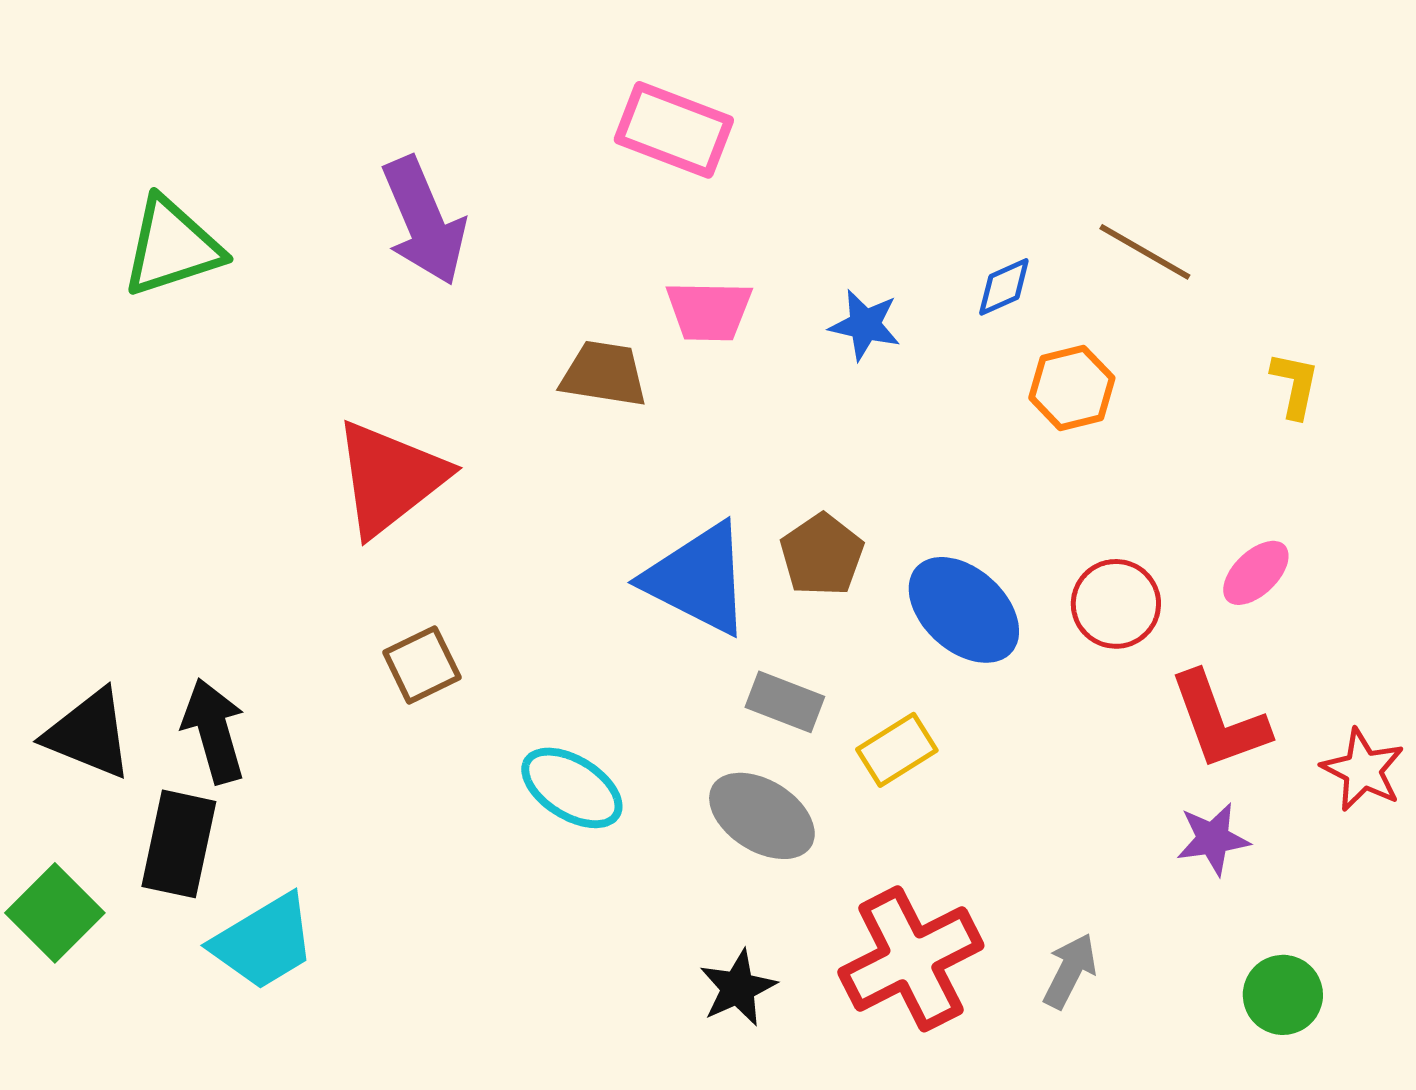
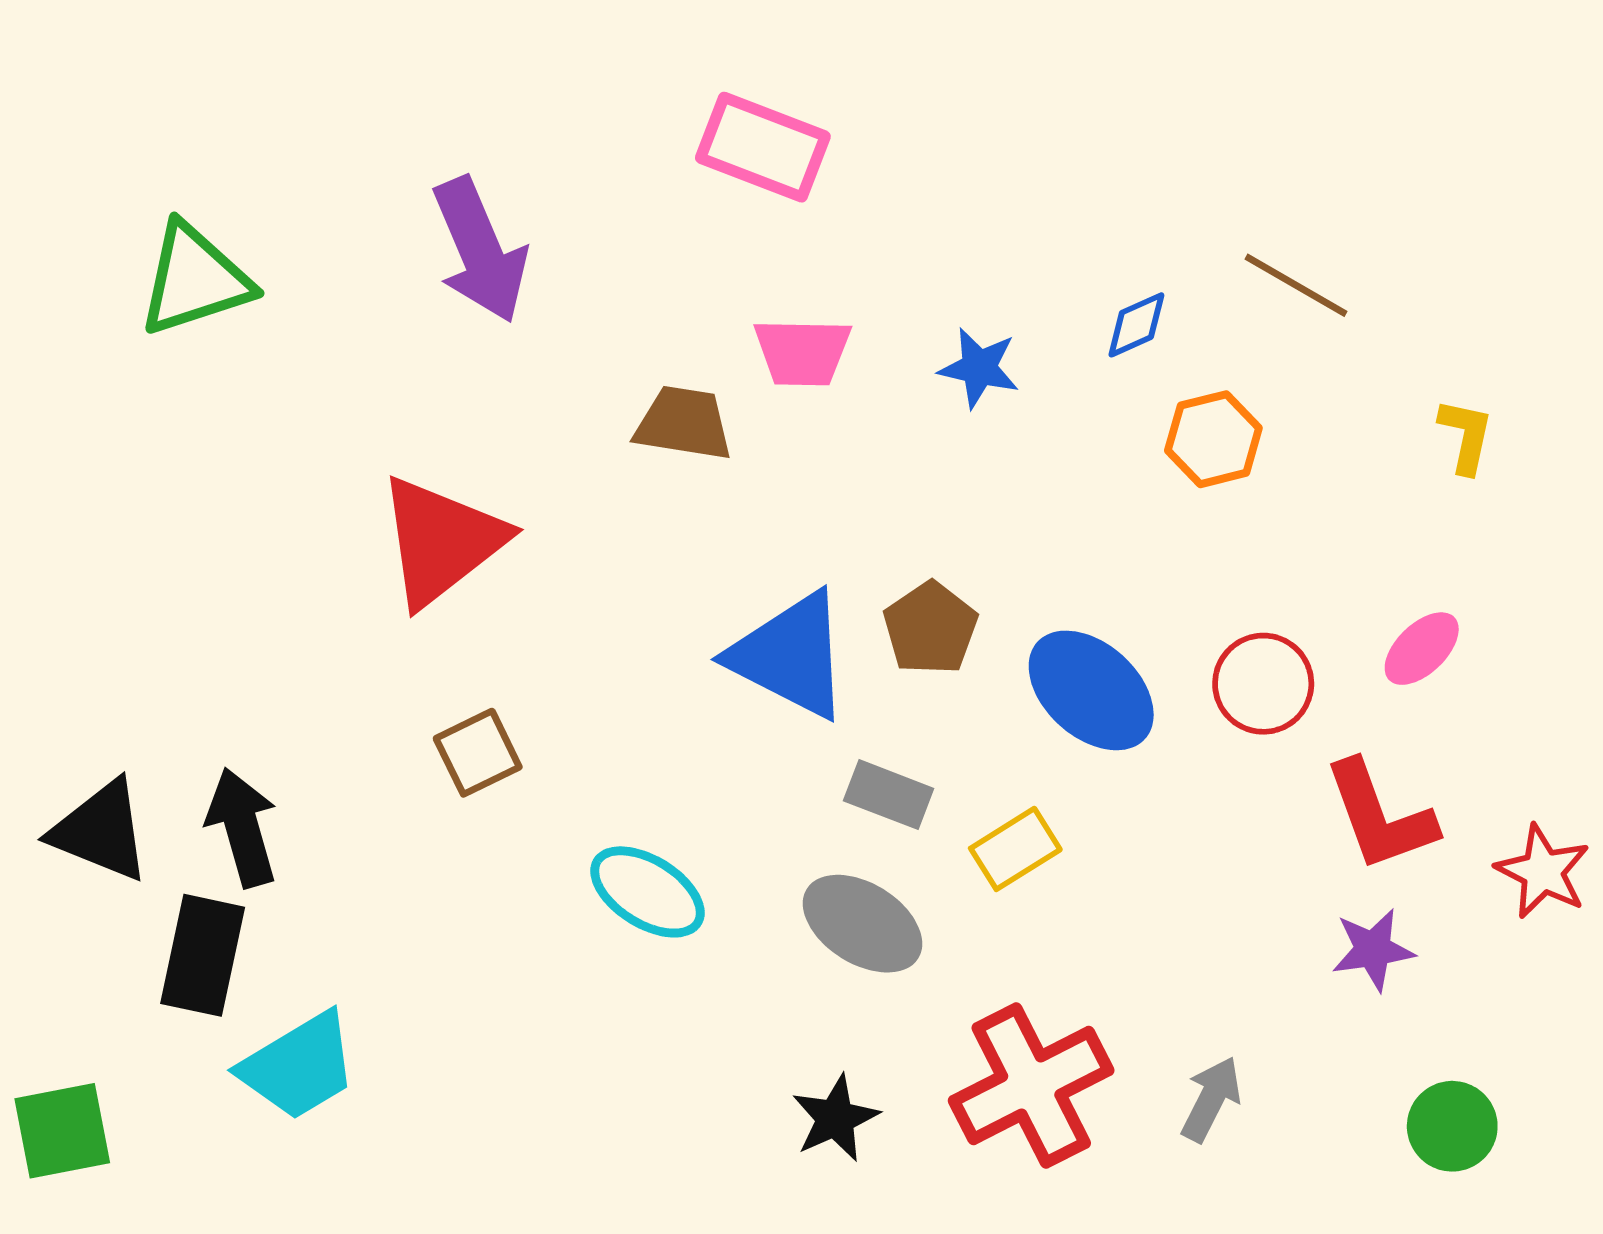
green square: (55, 913) -> (62, 1131), moved, turned 34

